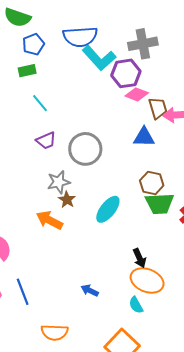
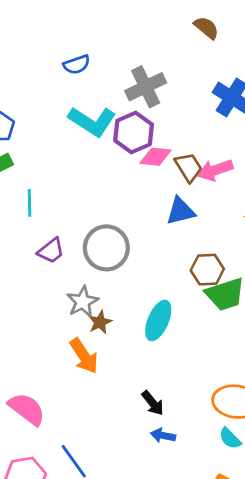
blue semicircle: (80, 37) -> (77, 65), moved, size x0.6
cyan line: (40, 103) -> (29, 203), turned 54
brown star: (67, 200) -> (100, 322), turned 30
orange arrow: (49, 220) -> (84, 356), turned -136
black arrow: (140, 258) -> (153, 403), moved

